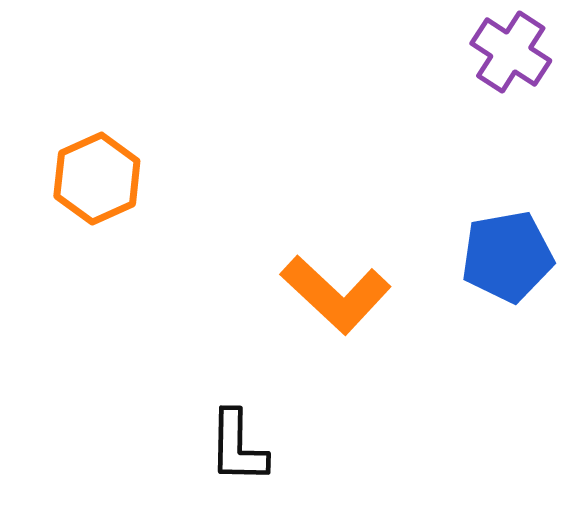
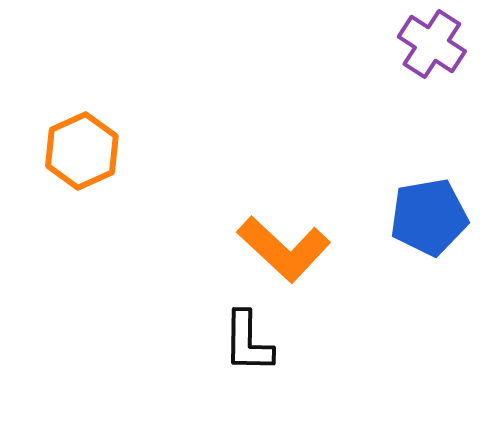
black L-shape: (238, 447) -> (248, 342), moved

